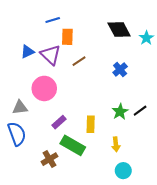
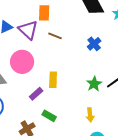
brown line: (79, 61) -> (55, 36), turned 56
yellow rectangle: (91, 124) -> (53, 80), moved
green rectangle: (73, 145) -> (49, 116), size x0.6

